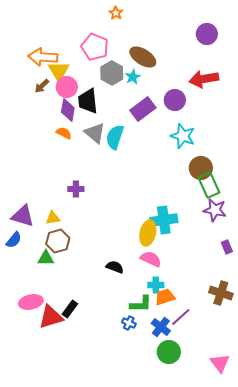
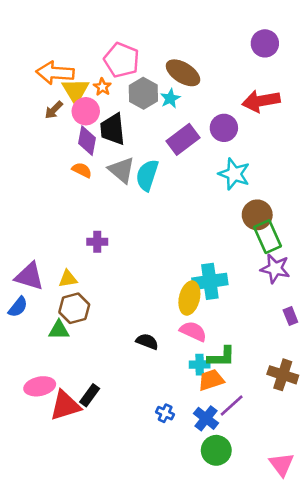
orange star: (116, 13) -> (102, 87), moved
green L-shape: (141, 304) -> (221, 357), moved

